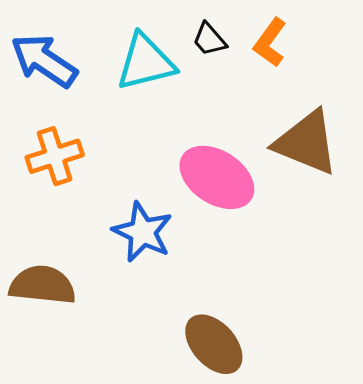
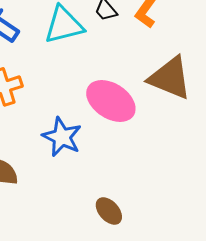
brown ellipse: (214, 344) -> (109, 211), size x0.7

